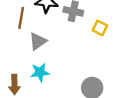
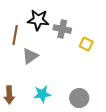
cyan star: (40, 72) -> (42, 94), moved

